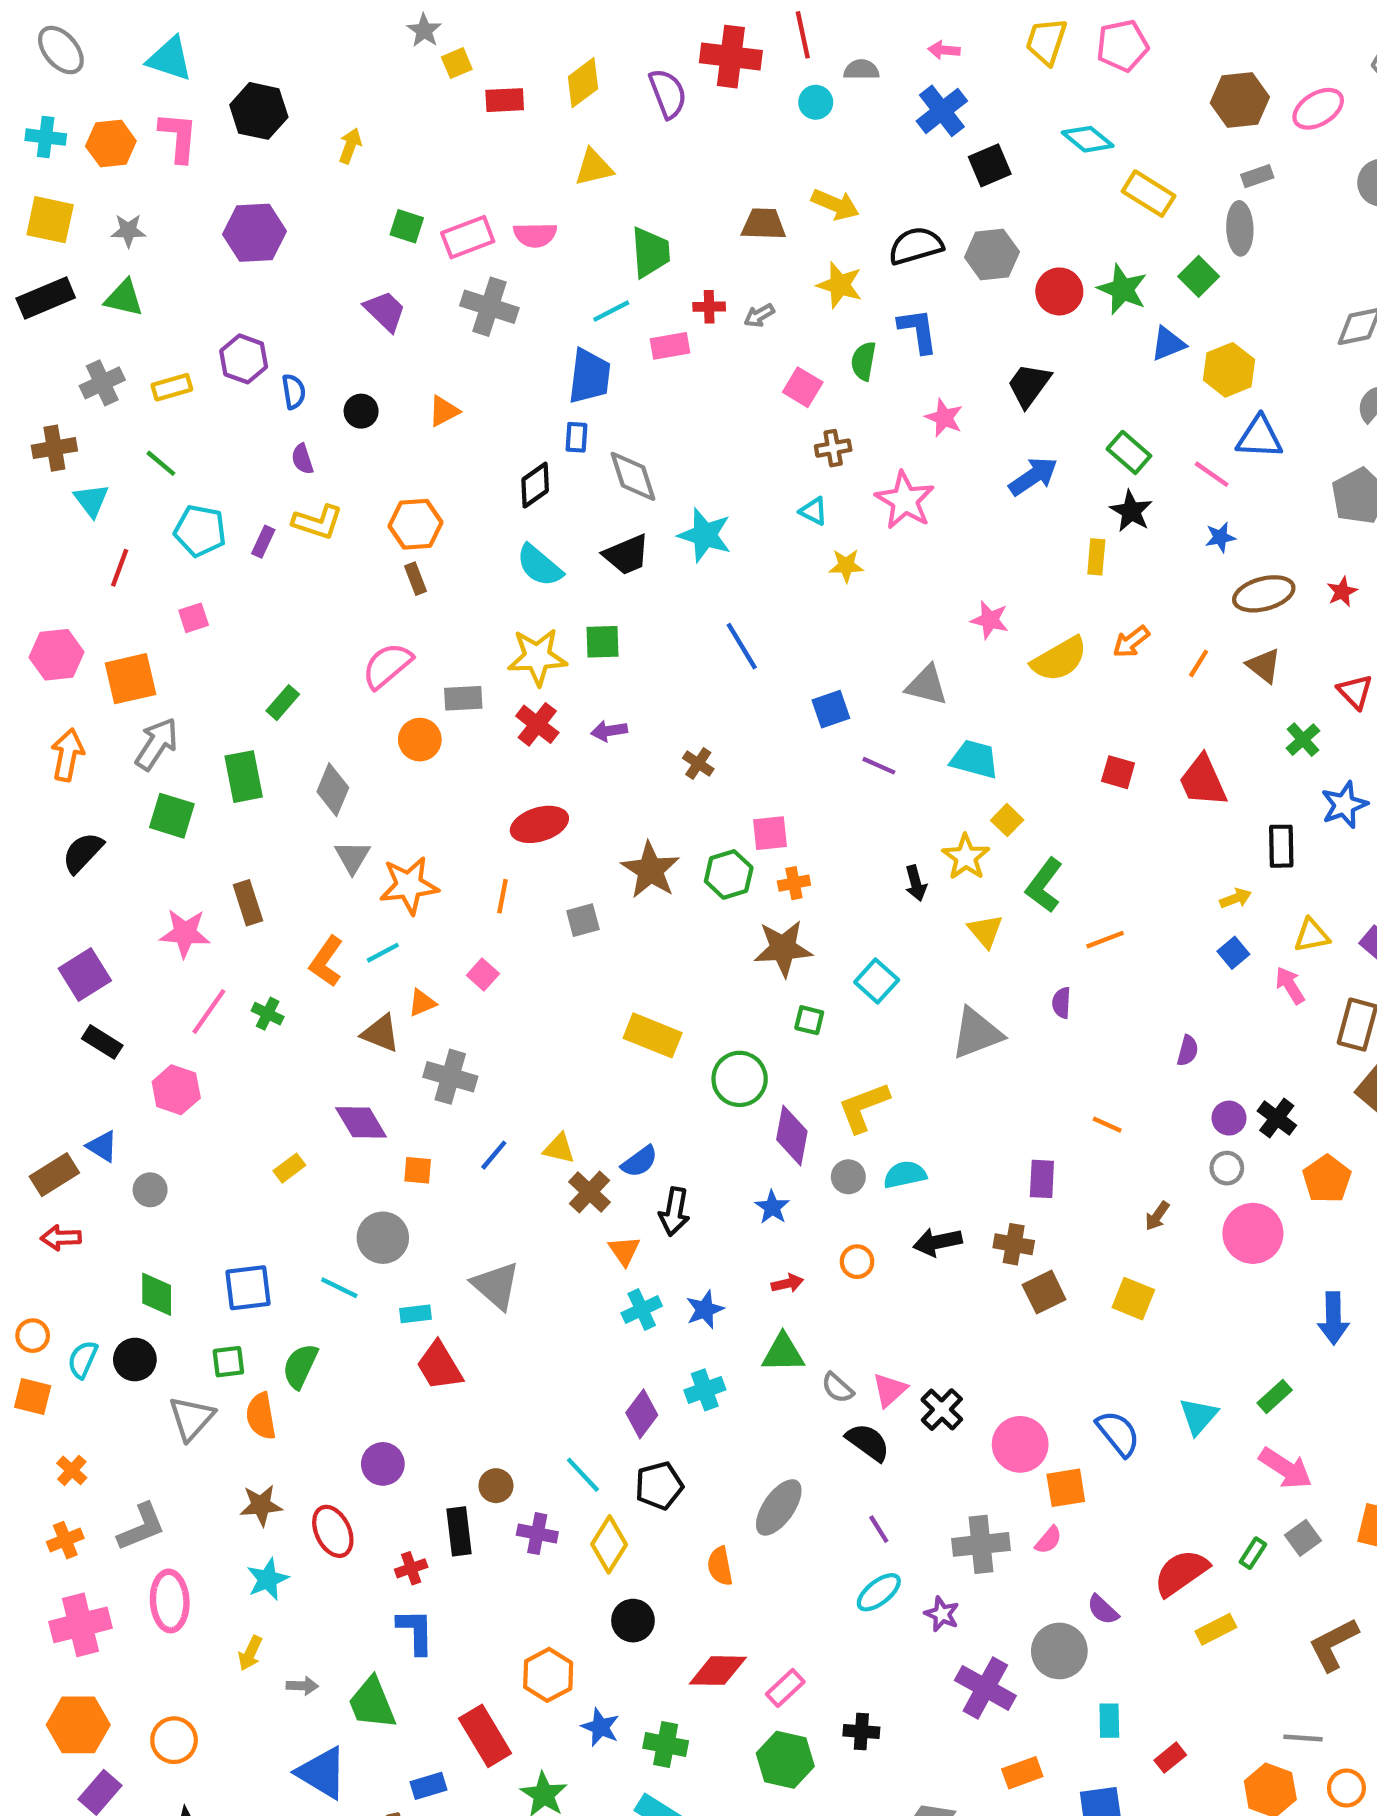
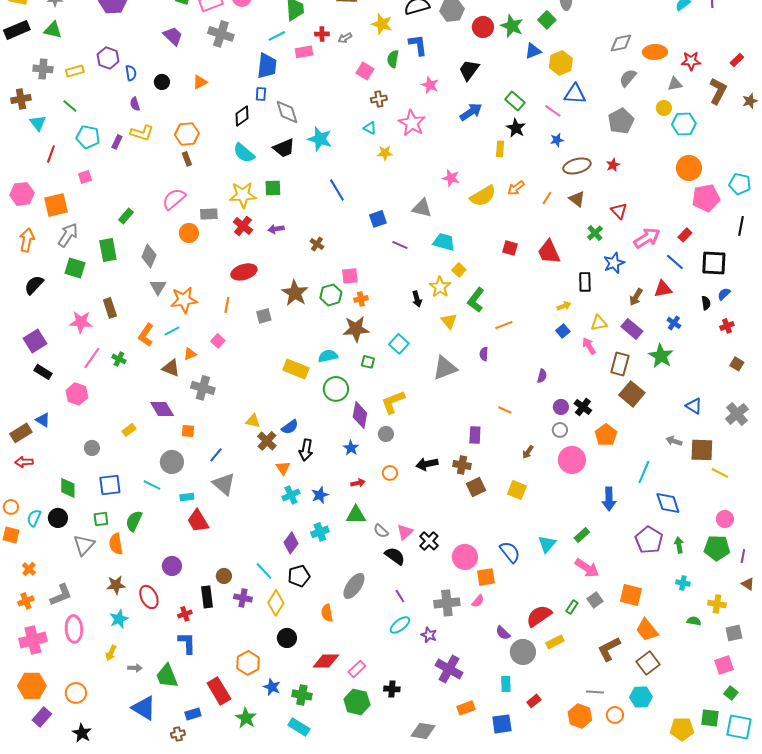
gray cross: (102, 383) -> (43, 69), turned 30
blue line: (494, 1155) -> (216, 455), moved
cyan semicircle: (905, 1175) -> (328, 356), moved
gray circle: (150, 1190) -> (92, 448), moved
gray circle: (1059, 1651) -> (523, 652), moved

